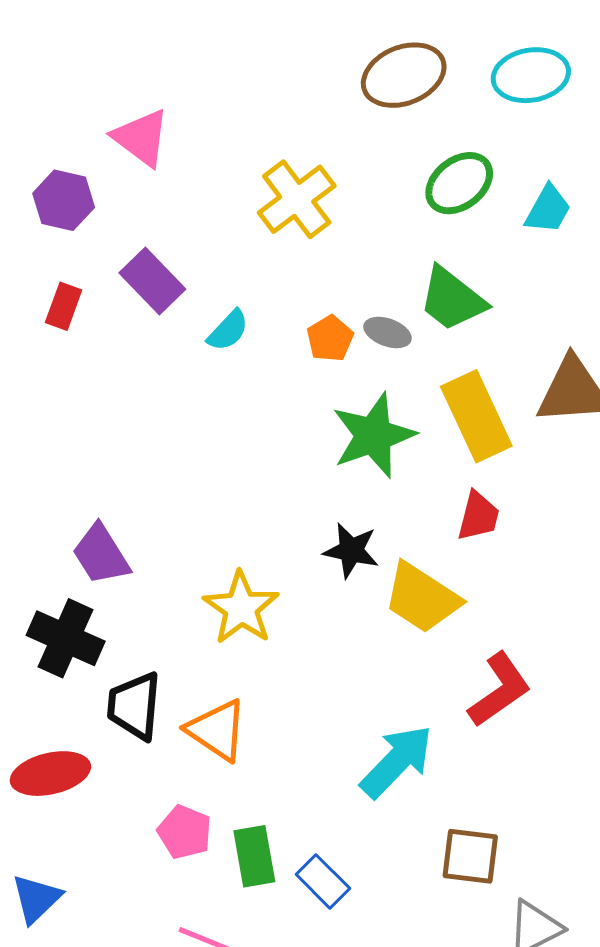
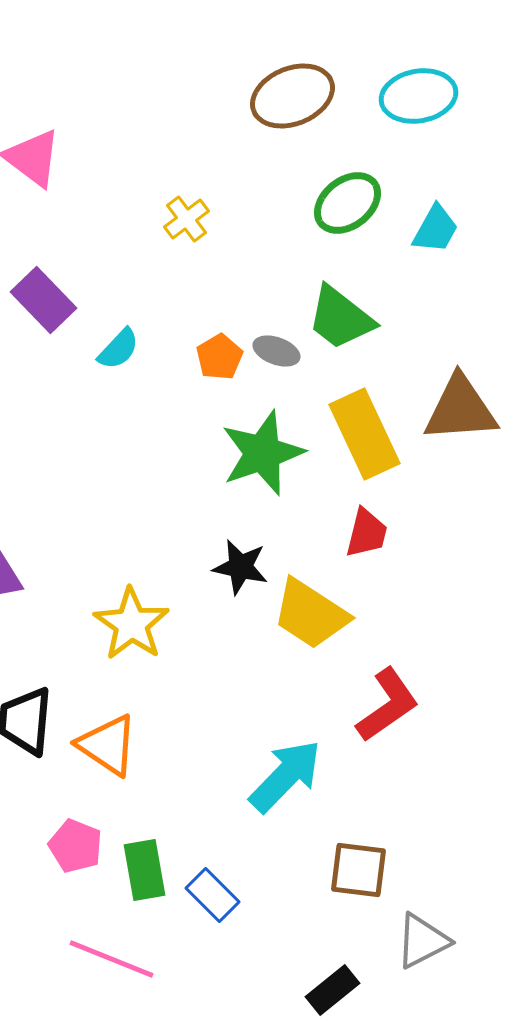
yellow cross: (297, 199) -> (186, 219), size x0.6

